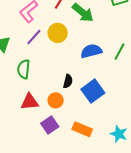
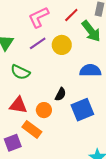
green semicircle: (24, 69) -> (20, 72), turned -84
purple square: (50, 125) -> (13, 143), moved
orange rectangle: (82, 129) -> (32, 129), moved

